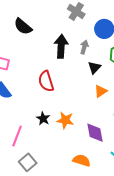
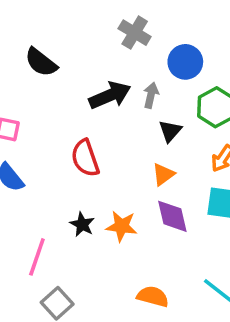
black arrow: (61, 46) -> (110, 95), turned 65
orange triangle: (101, 91) -> (163, 174), moved
purple diamond: (95, 133) -> (172, 216), moved

